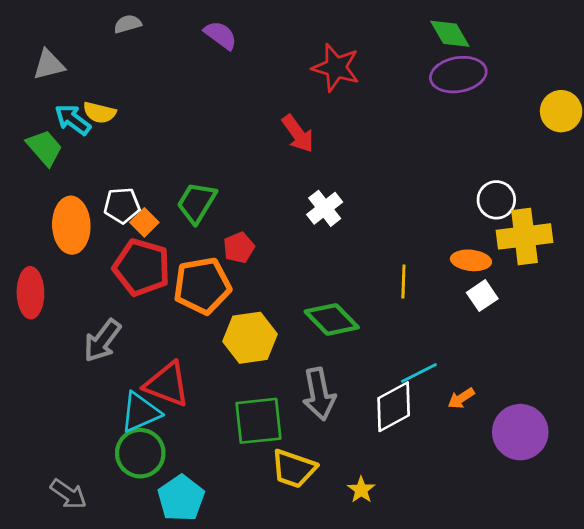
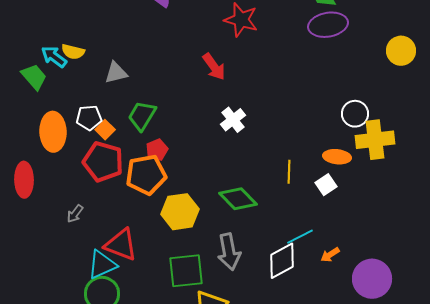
gray triangle: (49, 65) -> (116, 73), moved
red pentagon: (239, 248) -> (157, 150), moved
white square: (482, 296) -> (326, 185), moved
gray arrow: (102, 341) -> (75, 214), size x0.6

